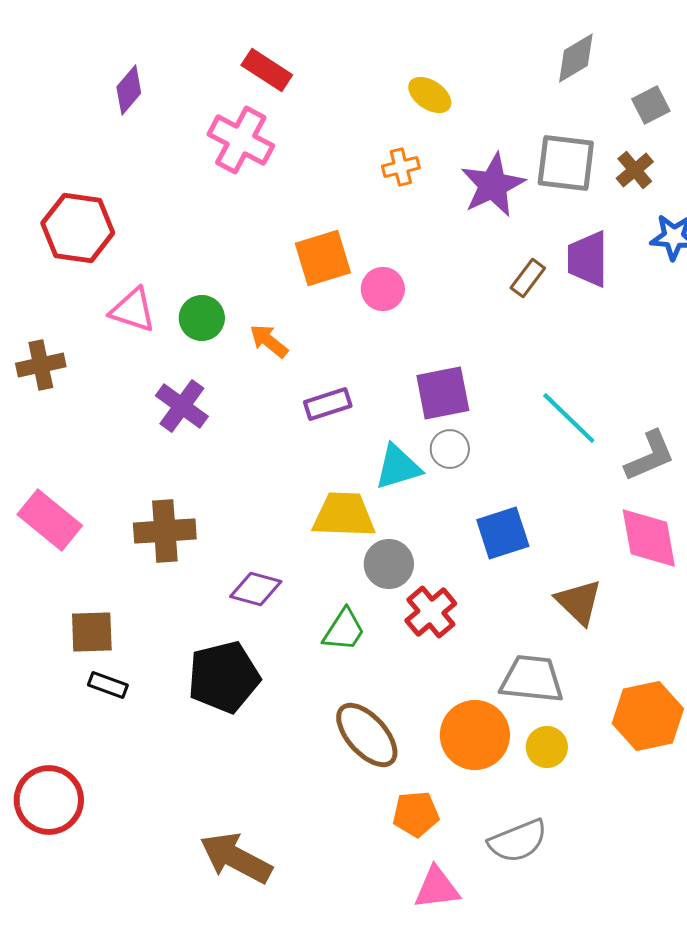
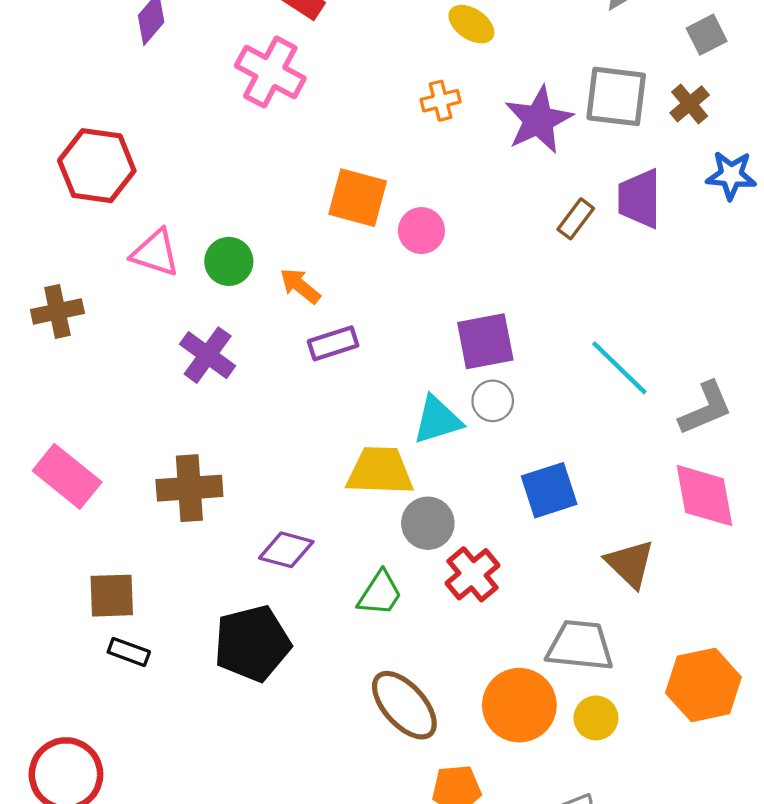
orange square: (323, 258) -> (358, 198), turned 32
purple rectangle: (328, 404) -> (333, 343), moved

